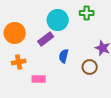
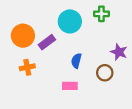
purple rectangle: (46, 39) -> (47, 42), moved
pink rectangle: (39, 79) -> (70, 86), moved

